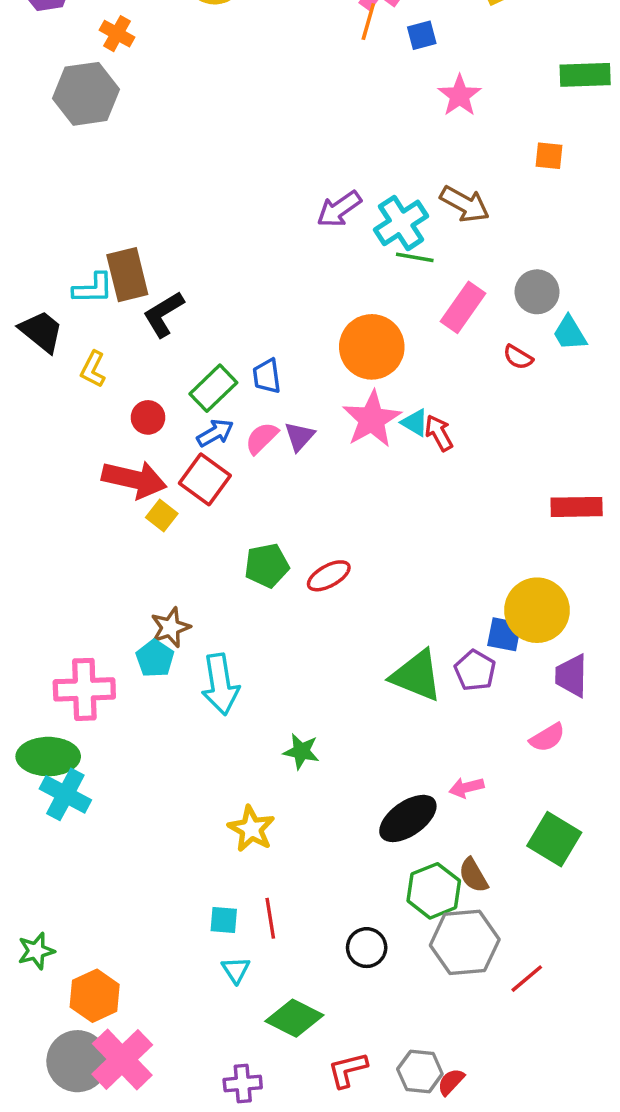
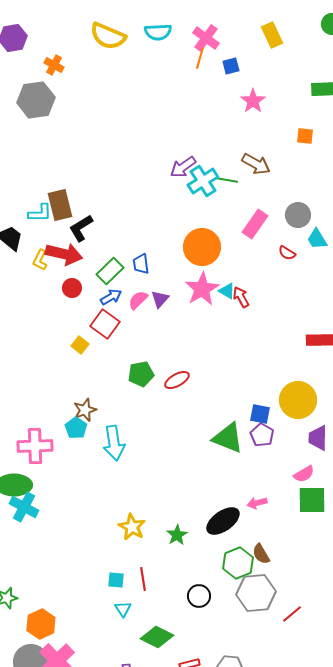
cyan cross: (401, 223) -> (203, 181), moved
green line: (415, 257) -> (227, 180), moved
red arrow: (134, 479) -> (64, 254), moved
blue square: (504, 634) -> (260, 414), moved
green star: (301, 751) -> (177, 535), moved, turned 30
green square: (554, 839) -> (312, 500), moved, turned -32

